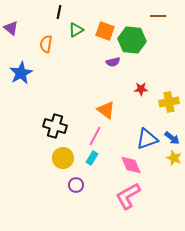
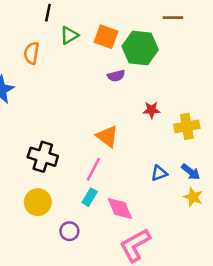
blue triangle: (147, 139) -> (159, 173), size x0.6
yellow circle: (63, 158) -> (38, 202), moved
pink diamond: (131, 165) -> (120, 208), moved

